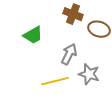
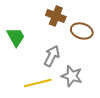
green trapezoid: (33, 35) -> (16, 37), turned -90

